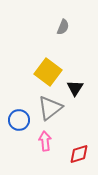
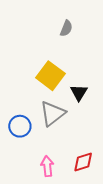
pink arrow: (45, 141) -> (47, 166), moved

